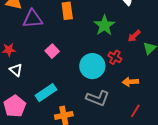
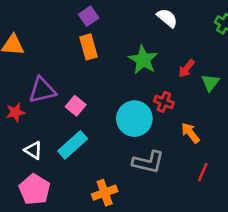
purple triangle: (33, 19) -> (42, 90), moved
white triangle: (16, 70) -> (33, 150), moved
orange arrow: (130, 82) -> (190, 133), turned 63
cyan rectangle: (46, 93) -> (73, 145), moved

